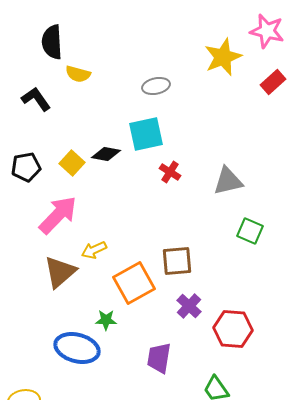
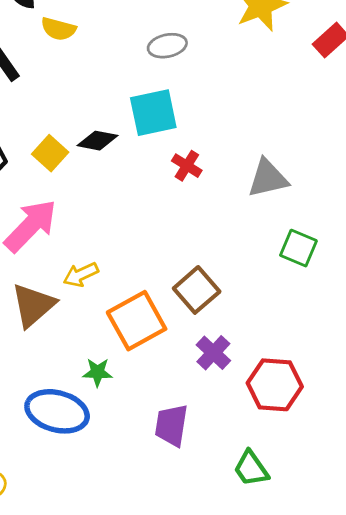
brown square: (177, 261) -> (197, 290), turned -36

